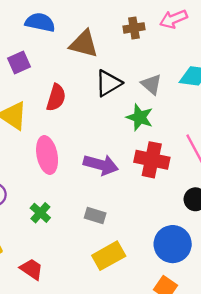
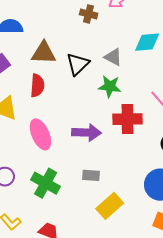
brown cross: (134, 28) -> (89, 14), turned 36
brown triangle: (84, 44) -> (44, 53), moved
green cross: (40, 213) -> (46, 183), size x1.6

